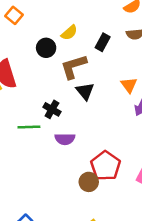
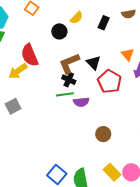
brown L-shape: (74, 67) -> (69, 63), moved
green line: (29, 127) -> (65, 94), moved
red pentagon: (106, 166) -> (109, 82), moved

